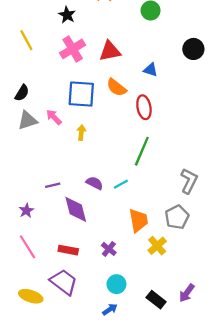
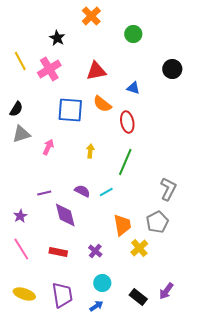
pink cross: (73, 49) -> (49, 69), moved
pink arrow: (54, 117) -> (48, 147), moved, turned 70
yellow arrow: (81, 132) -> (90, 151), moved
purple trapezoid: (64, 282) -> (62, 295), moved, turned 44

